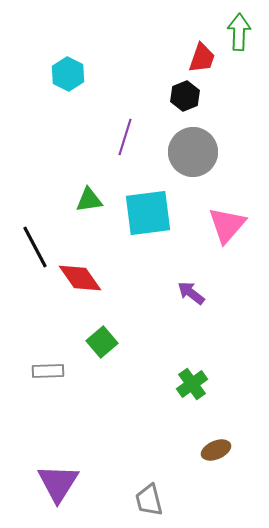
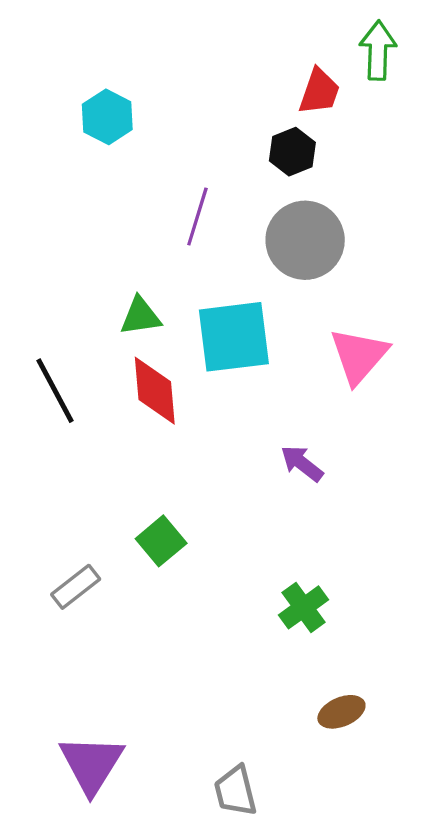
red diamond: (80, 278) -> (155, 391), moved, turned 30
gray rectangle: (48, 371) -> (76, 587), turned -36

